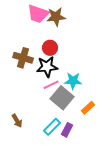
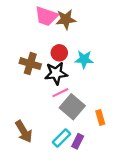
cyan star: (73, 81) -> (84, 59), moved
orange rectangle: (88, 108) -> (100, 118), turned -64
brown arrow: (17, 121) -> (24, 132), size x1.5

